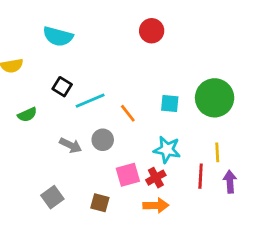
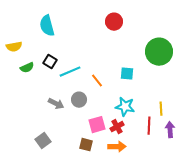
cyan semicircle: (58, 36) -> (47, 26), turned 60
green circle: (215, 98) -> (159, 52), moved
green semicircle: (27, 115) -> (27, 68), moved
brown square: (100, 203) -> (86, 145), moved

